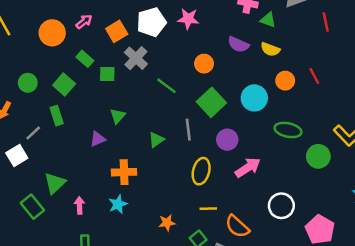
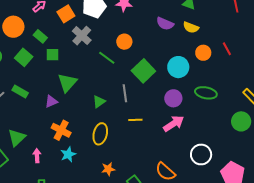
orange circle: (52, 33) -> (13, 27), moved
orange circle: (204, 64) -> (124, 42), moved
green square: (107, 74) -> (53, 55), moved
green rectangle: (57, 116) -> (20, 91), moved, turned -42
green triangle: (118, 116) -> (67, 83), size x1.5
purple circle: (227, 140) -> (173, 98), moved
green circle: (318, 156) -> (241, 121), moved
yellow ellipse: (201, 171) -> (100, 134), moved
orange cross: (124, 172) -> (61, 130), moved, turned 30
yellow line: (208, 209) -> (135, 120), moved

